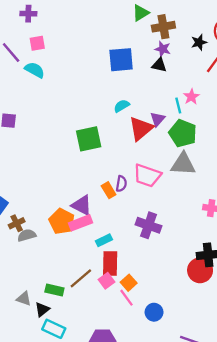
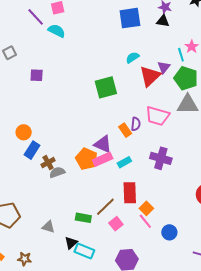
cyan rectangle: (104, 240) -> (124, 162), moved
pink square: (106, 281) -> (116, 224), moved
gray triangle: (24, 299) -> (48, 227), moved
black triangle: (42, 309) -> (71, 243), moved

